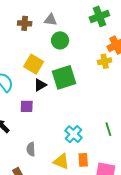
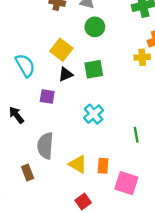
green square: (64, 77) -> (94, 69), size x0.7
cyan cross: (73, 134) -> (94, 114), moved
gray semicircle: (31, 149) -> (45, 146), size x1.6

